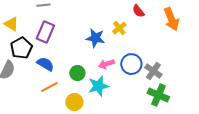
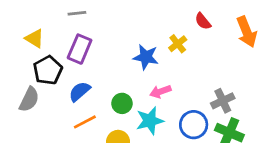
blue semicircle: (45, 64) -> (80, 91), turned -72
blue circle: (131, 64) -> (194, 125), moved
gray cross: (153, 71) -> (223, 101), turned 30

